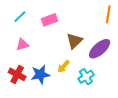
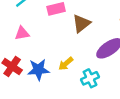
brown triangle: (74, 41) -> (81, 23), moved

